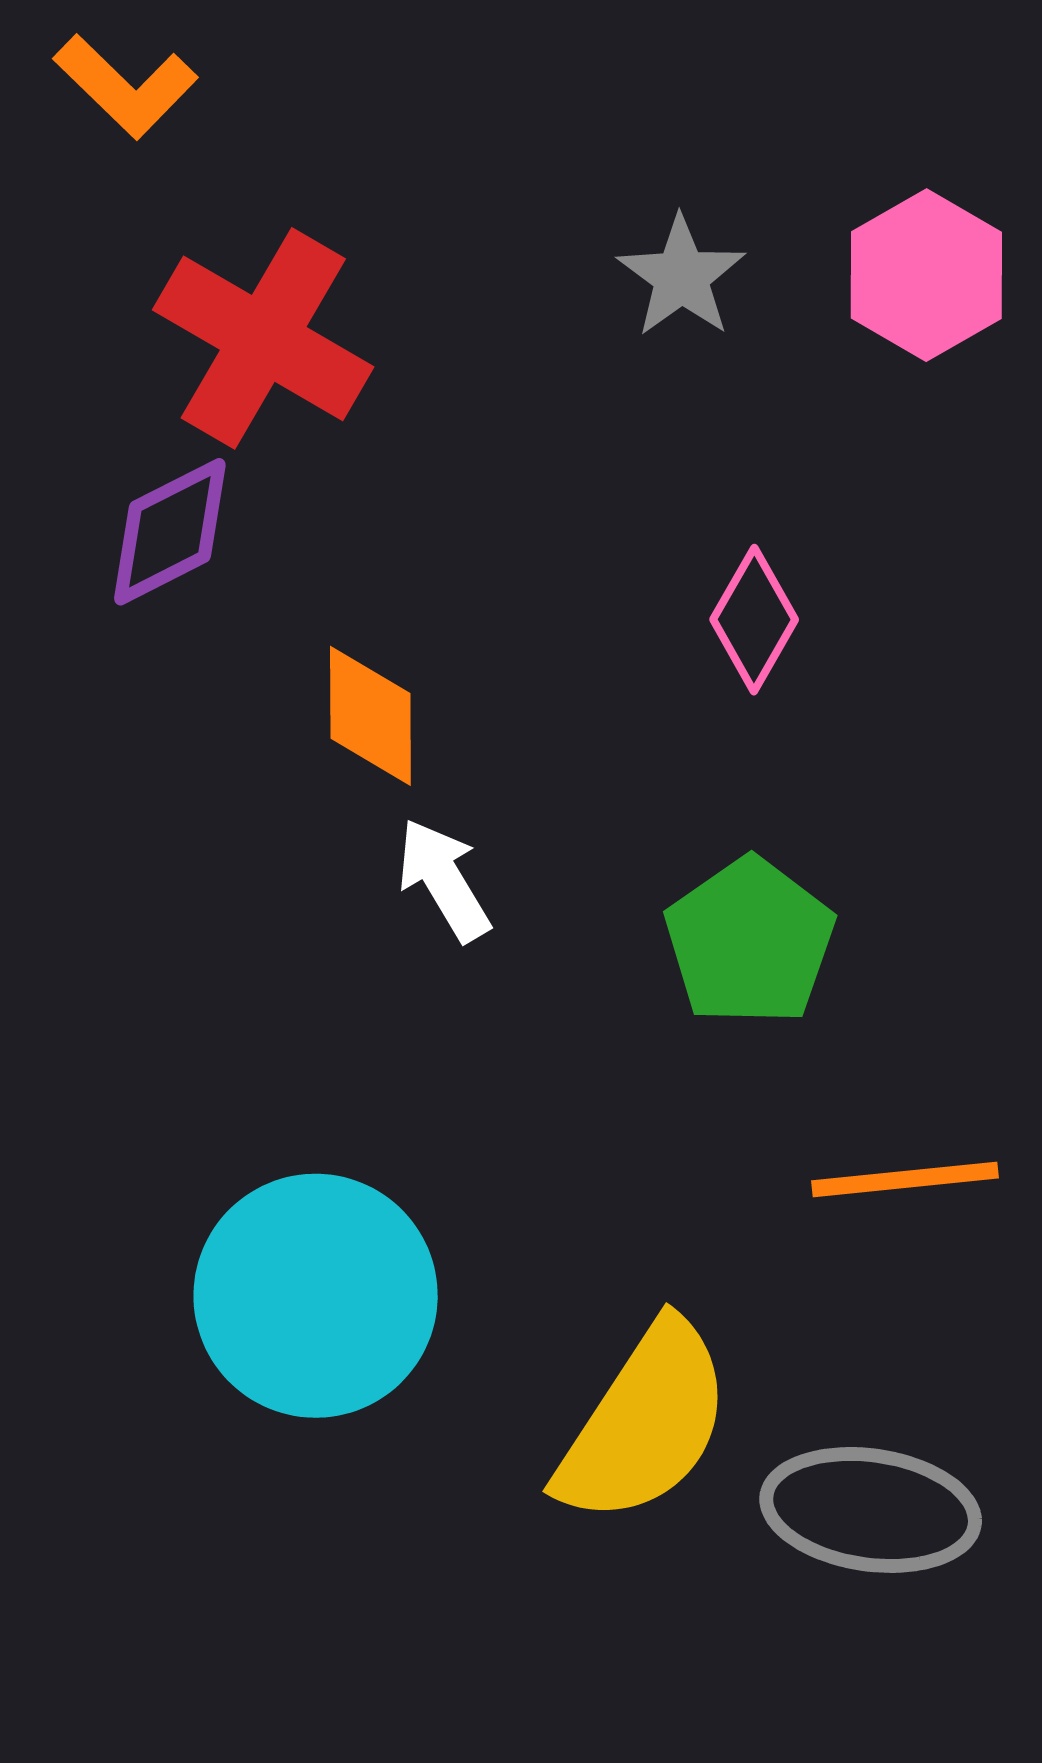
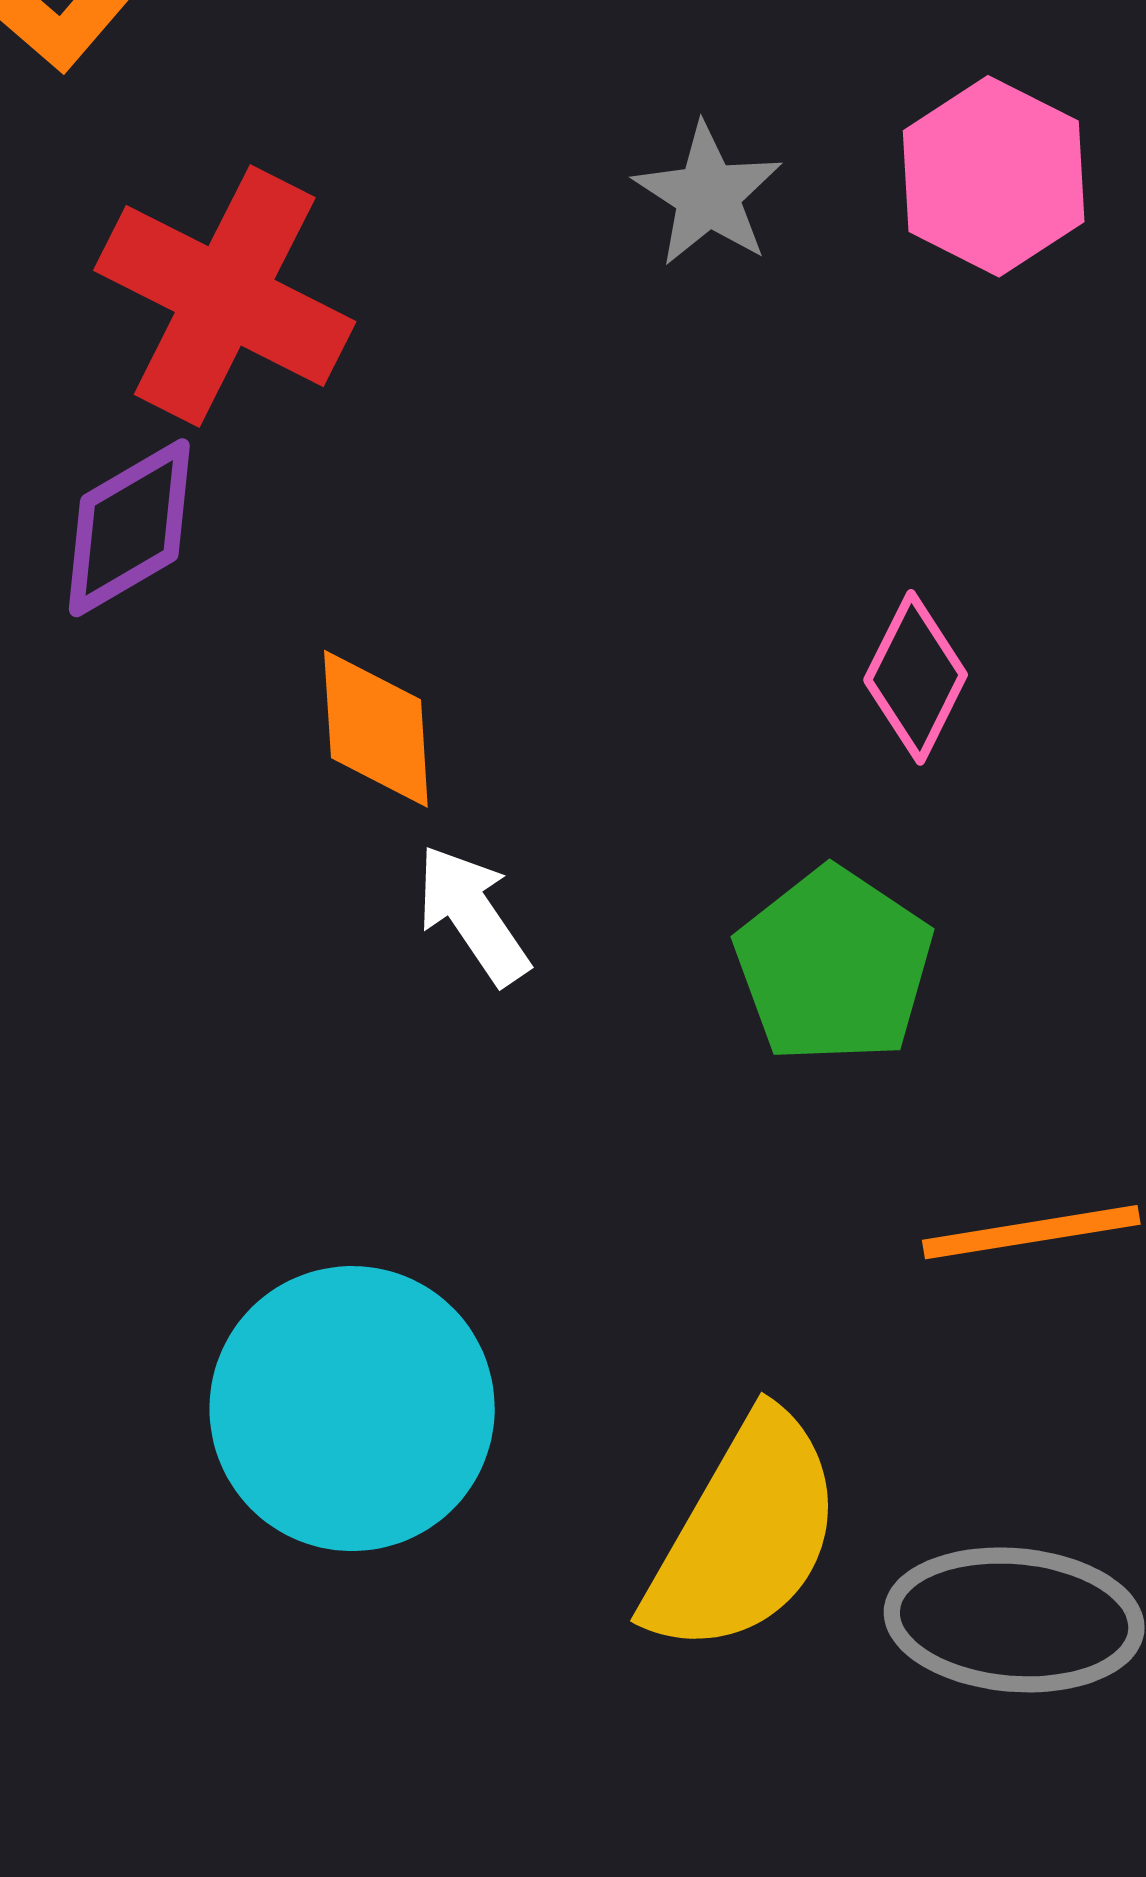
pink diamond: (754, 620) -> (916, 677), moved

